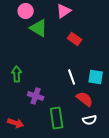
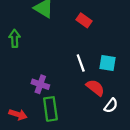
green arrow: (17, 74) -> (15, 38), moved
green rectangle: (57, 118) -> (50, 109), moved
white semicircle: (90, 120) -> (111, 106), moved, turned -40

